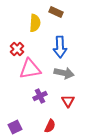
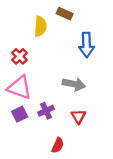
blue arrow: (60, 47) -> (87, 45), moved
pink triangle: (30, 69) -> (20, 88), moved, turned 30
purple square: (15, 127) -> (20, 114), moved

